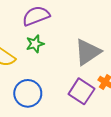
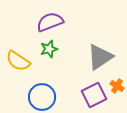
purple square: (81, 91) -> (94, 95), turned 30

